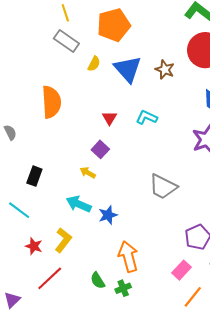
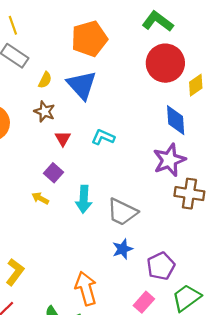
orange pentagon: (114, 25) -> (89, 39), moved
brown star: (165, 70) -> (45, 112), moved
cyan arrow: (79, 204) -> (84, 199), moved, turned -110
blue star: (108, 215) -> (123, 249), moved

